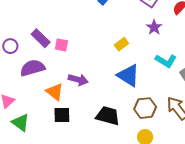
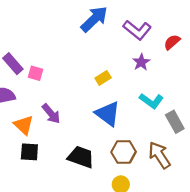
purple arrow: (78, 80) -> (51, 114), turned 30

